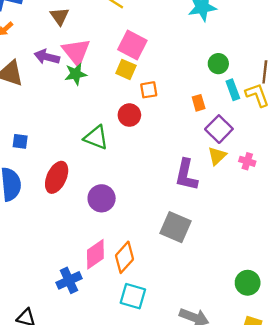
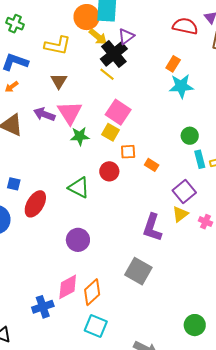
green star: (76, 74) -> (80, 136), moved
orange rectangle: (199, 103) -> (152, 165), moved, turned -48
red ellipse: (57, 177) -> (35, 204), moved

